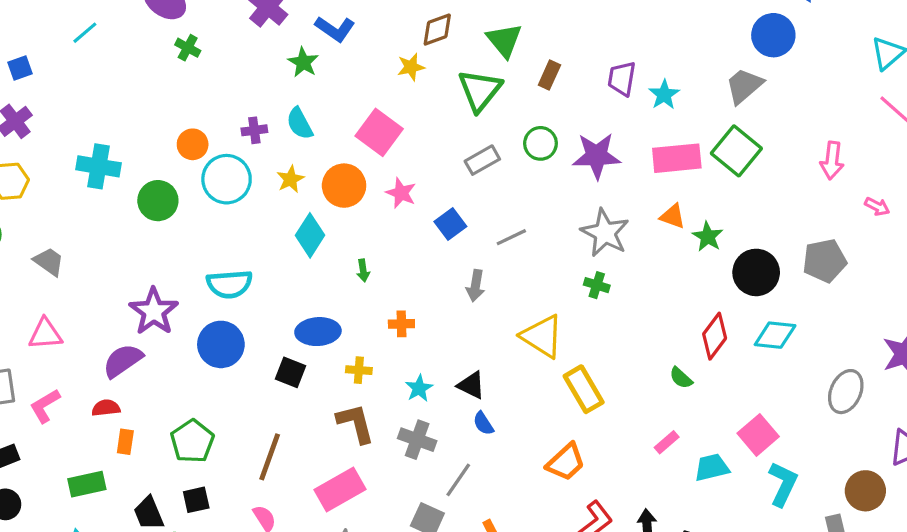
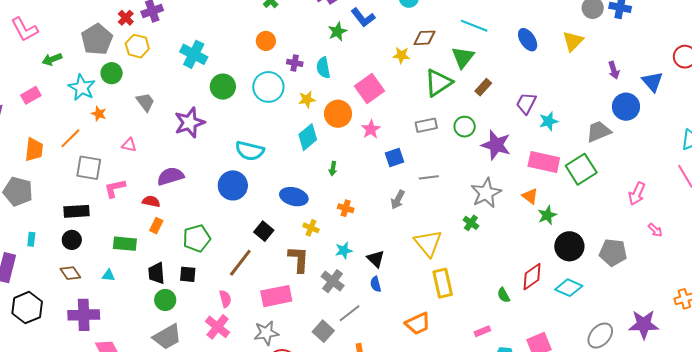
orange circle: (193, 144) -> (266, 41), moved
purple star: (154, 311) -> (190, 123), moved
pink triangle: (45, 334) -> (129, 145), size x0.7
black square: (291, 372) -> (264, 231), moved

